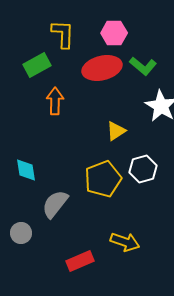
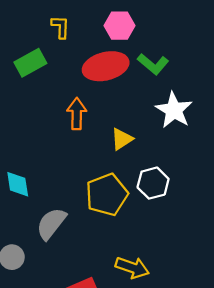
yellow L-shape: (63, 34) -> (60, 27), size x0.7
orange arrow: (55, 101) -> (77, 114), moved

